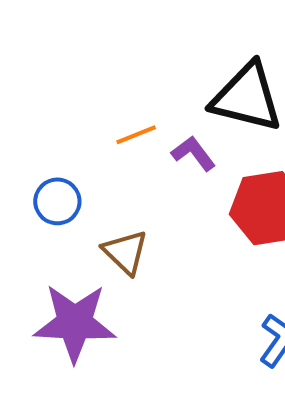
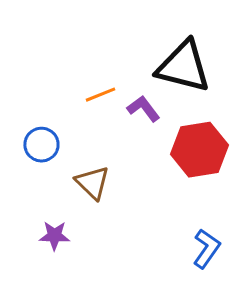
purple star: (75, 323) -> (54, 236), size x0.5

